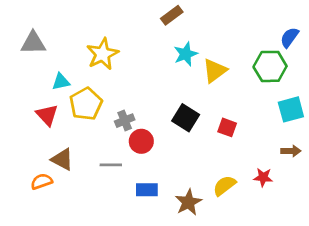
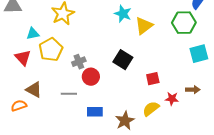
cyan star: (186, 54) -> (123, 14), turned -30
red square: (227, 127) -> (153, 79), moved, turned -32
brown arrow: (291, 151) -> (193, 90), moved
red star: (263, 177) -> (172, 99), moved

